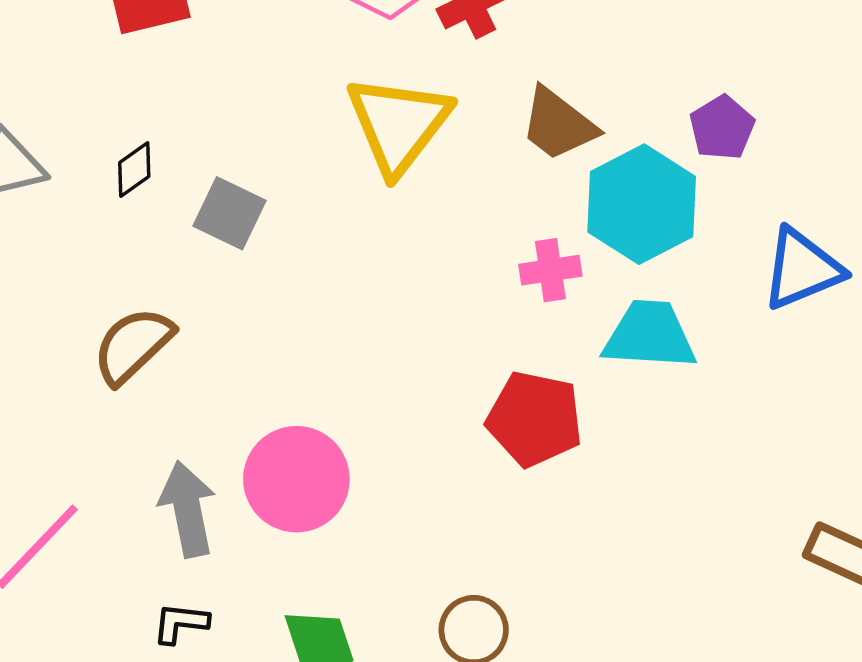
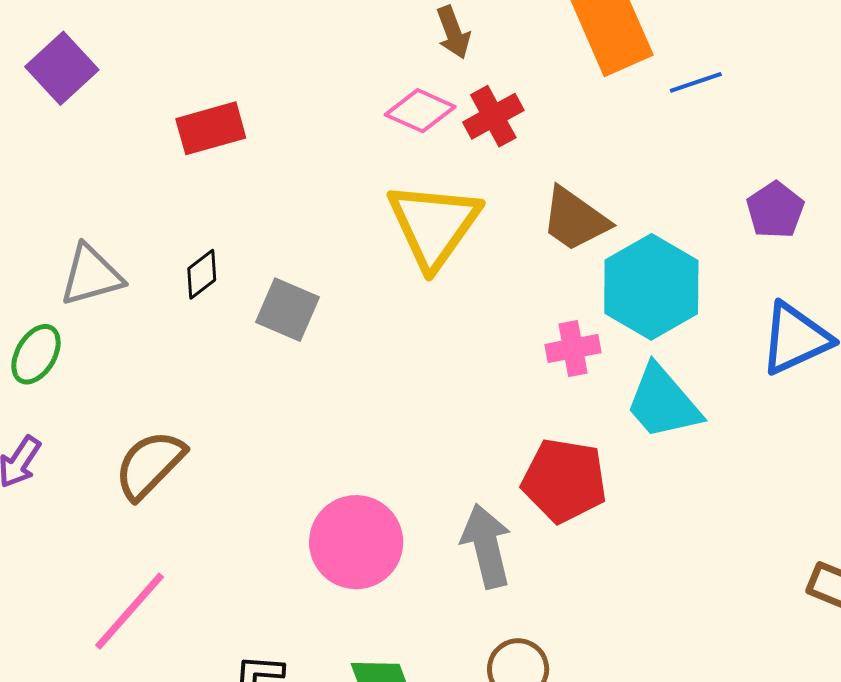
purple pentagon: (722, 128) -> (775, 210), moved
cyan trapezoid: (650, 335) -> (663, 402), turned -132
brown semicircle: (133, 345) -> (150, 465), moved
gray arrow: (188, 509) -> (486, 546), moved

